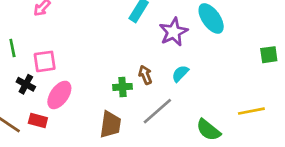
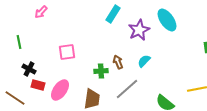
pink square: (45, 61) -> (67, 52), moved
pink ellipse: (59, 95) -> (60, 90), moved
red rectangle: (38, 120) -> (38, 85), moved

